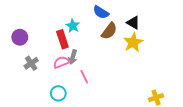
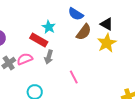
red rectangle: (62, 39) -> (39, 40), turned -42
pink semicircle: (61, 62) -> (25, 59), moved
pink line: (84, 77) -> (74, 77), moved

